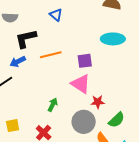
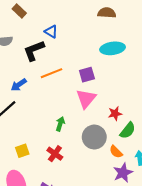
black L-shape: (26, 39) -> (34, 51), moved
pink triangle: (81, 84) -> (86, 99), turned 45
red star: (98, 102) -> (115, 113), moved

